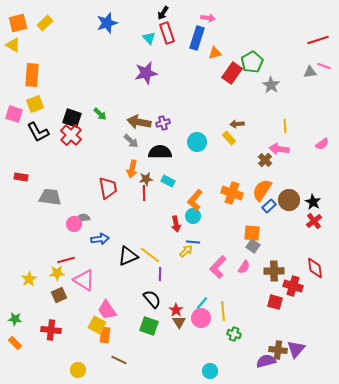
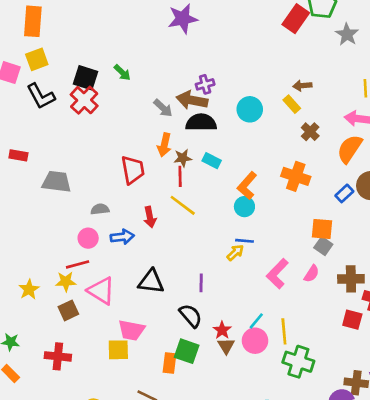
brown arrow: (139, 122) -> (192, 100), moved
brown cross: (265, 160) -> (310, 132), moved
orange semicircle: (262, 190) -> (350, 149), moved
pink circle: (74, 224) -> (88, 238), moved
red arrow: (176, 224) -> (150, 217), moved
yellow line: (150, 255) -> (183, 205), moved
black triangle: (128, 256) -> (151, 282), moved, turned 30
pink trapezoid: (107, 310) -> (131, 330), turned -45
yellow square: (97, 325) -> (118, 350), turned -30
green cross: (234, 334) -> (298, 362), size x1.6
orange rectangle: (105, 335) -> (170, 363), moved

